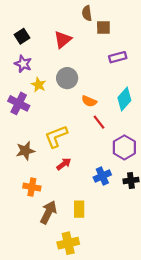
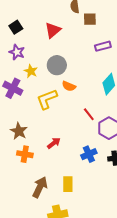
orange semicircle: (89, 101) -> (69, 86), moved
red line: (99, 122) -> (89, 114), moved
yellow L-shape: (56, 136) -> (47, 99), moved
brown star: (25, 151) -> (19, 131), turned -30
orange cross: (32, 187) -> (25, 154), moved

